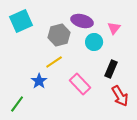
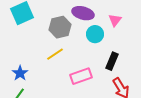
blue star: (39, 81) -> (20, 73), moved
pink rectangle: (80, 84) -> (81, 76), turned -65

